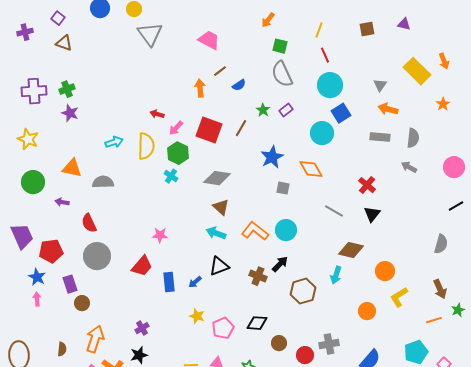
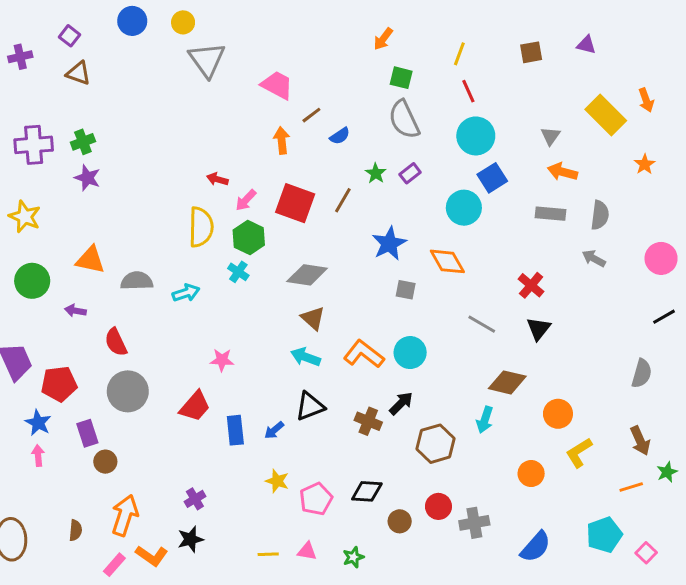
pink trapezoid: (209, 40) -> (277, 85), moved
cyan arrow: (114, 142) -> (186, 293), moved
red circle: (305, 355) -> (438, 506), moved

